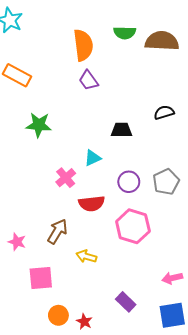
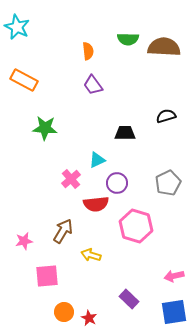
orange semicircle: (83, 45) -> (88, 51), size x0.6
purple circle: (129, 182) -> (117, 183), moved
pink star: (17, 242) -> (24, 241), turned -30

